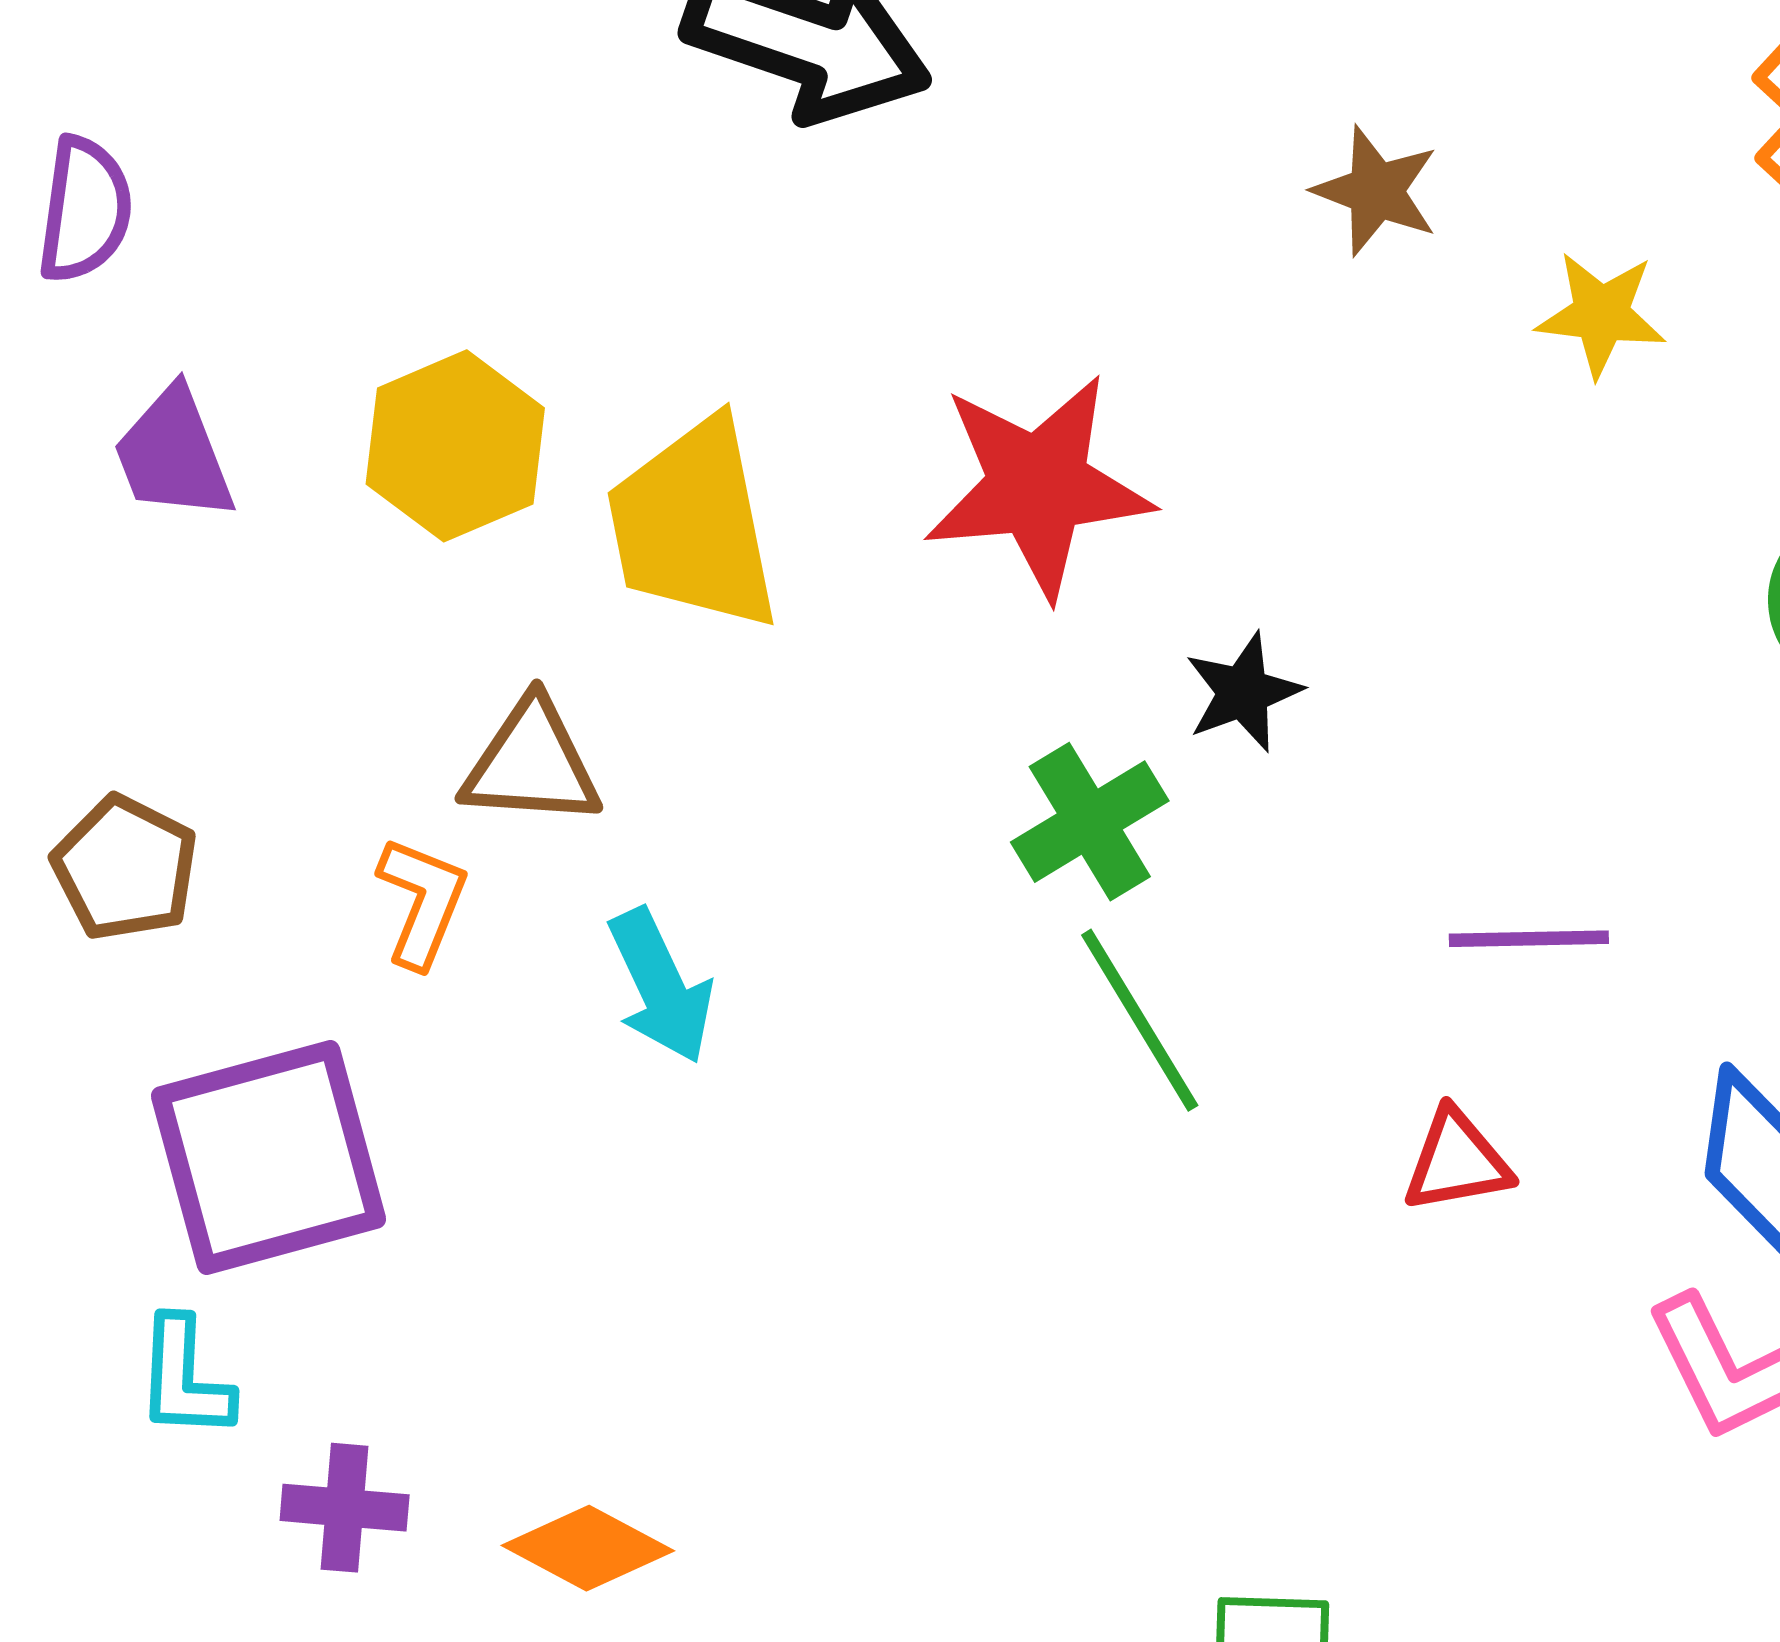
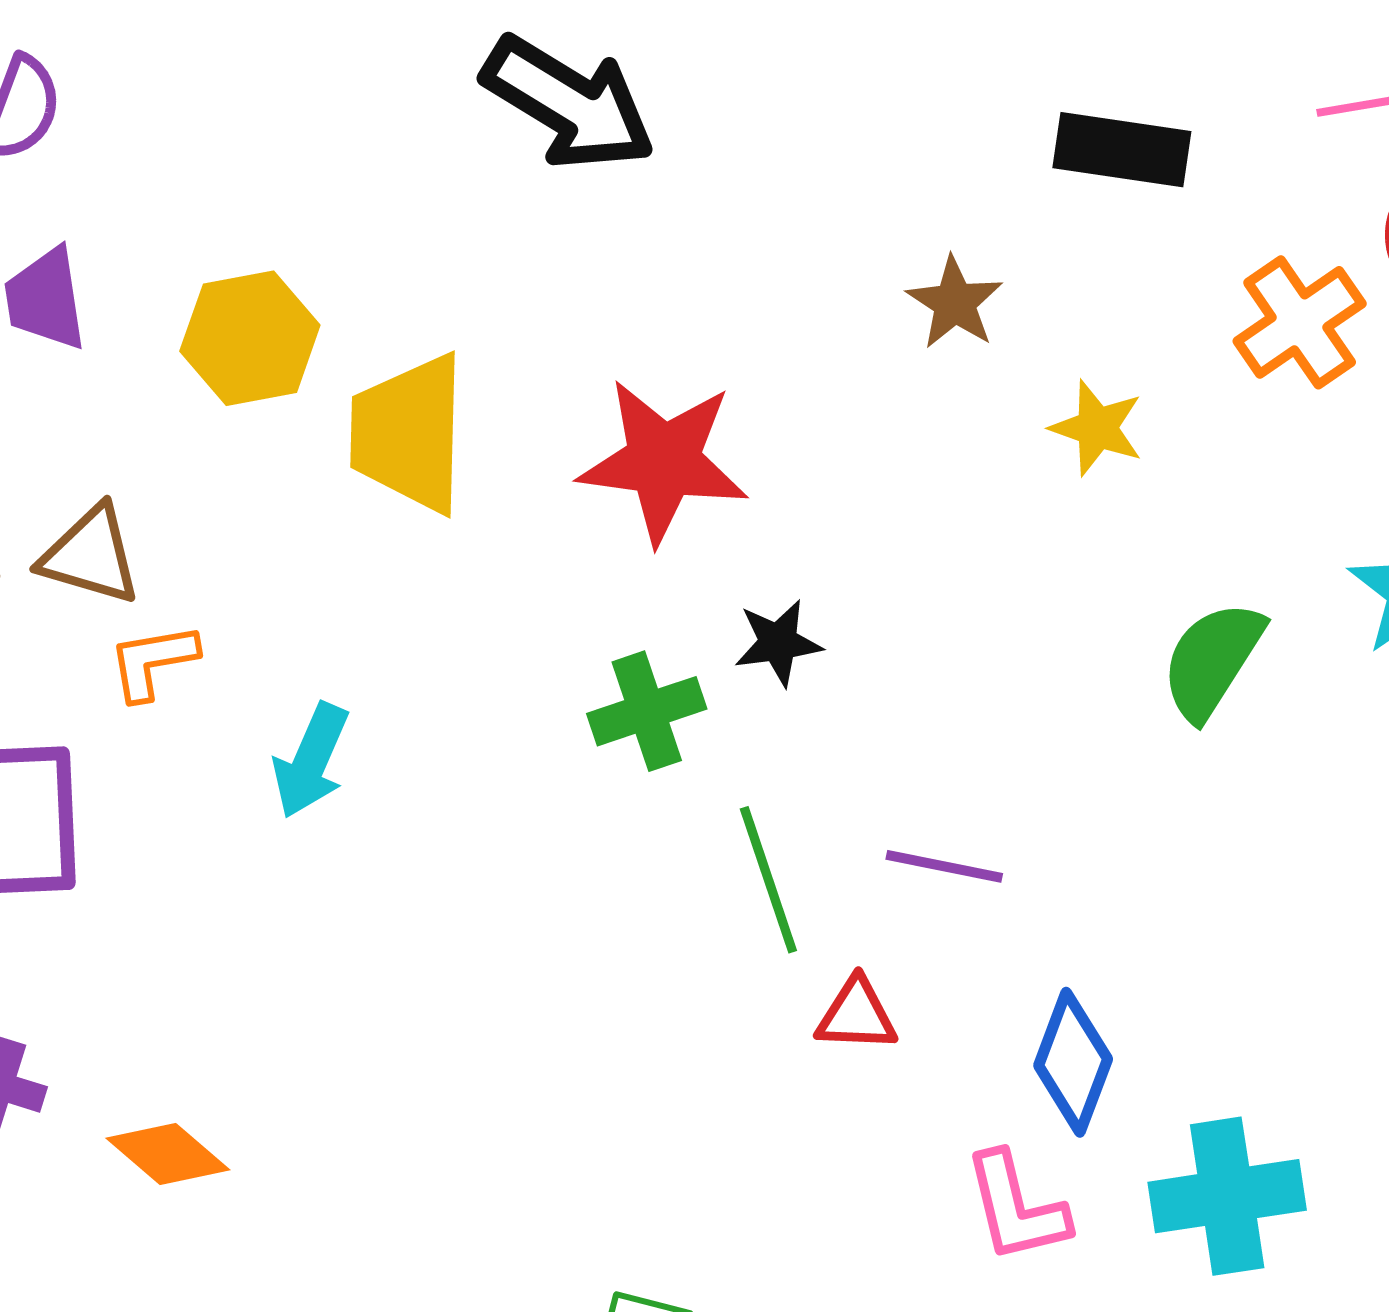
brown triangle: (532, 763) -> (91, 555), moved
orange L-shape: (422, 902) -> (153, 661), turned -134
cyan arrow: (661, 986) -> (311, 761), turned 36
green line: (1140, 1020) -> (768, 880), moved

